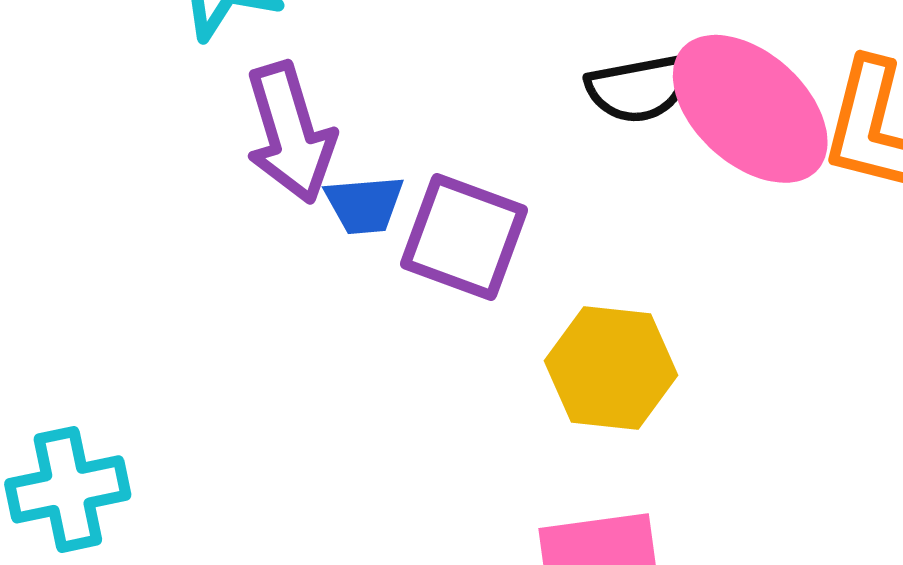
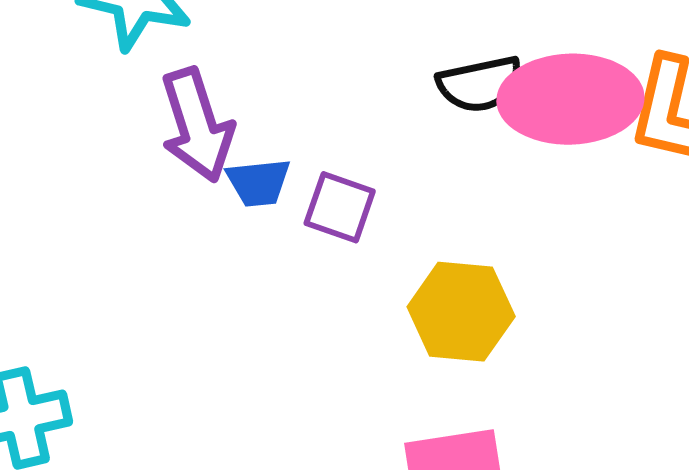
pink ellipse: (750, 109) -> (570, 99), turned -43
purple square: (464, 237) -> (340, 207), size x0.7

